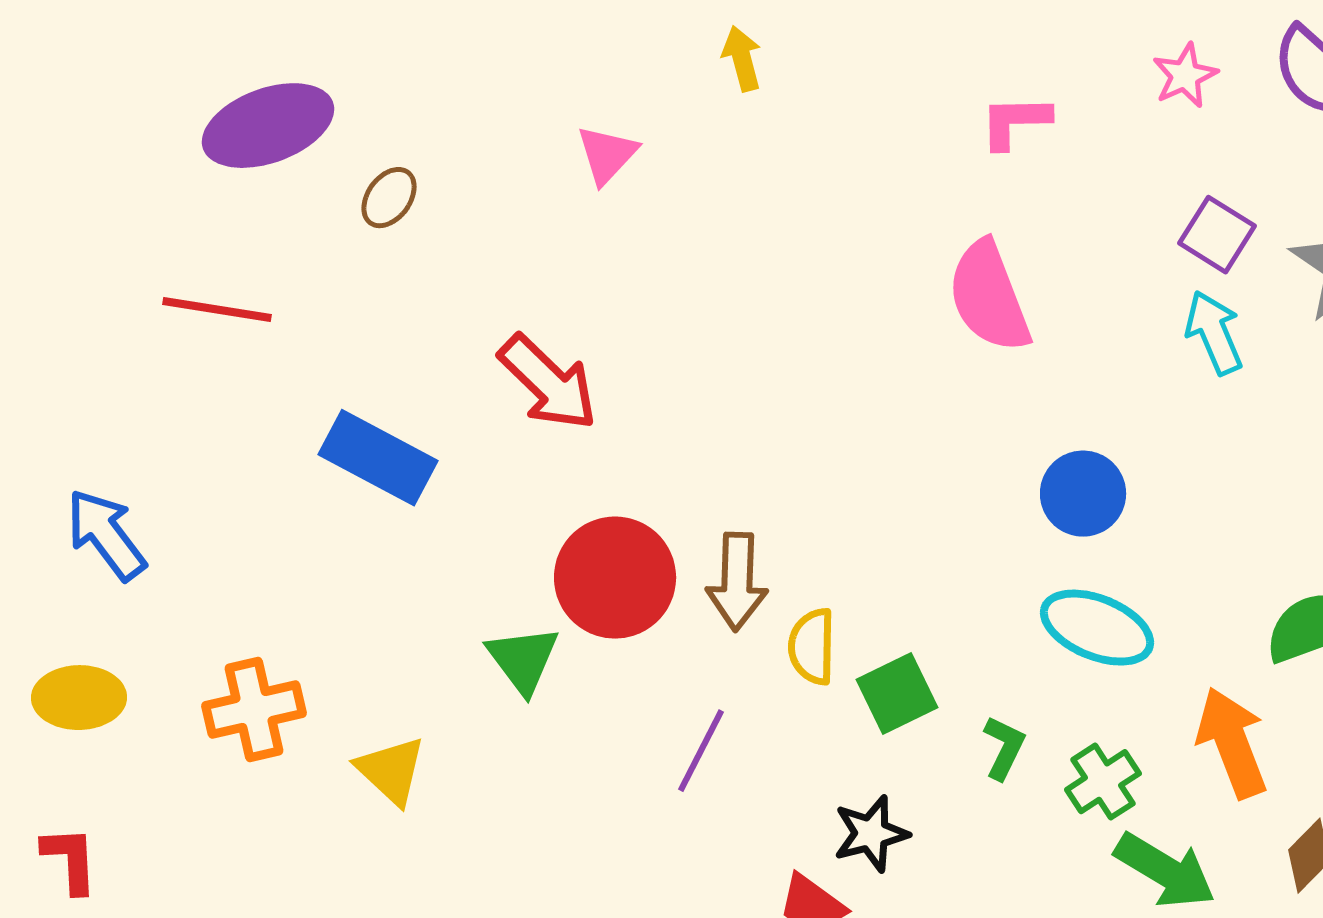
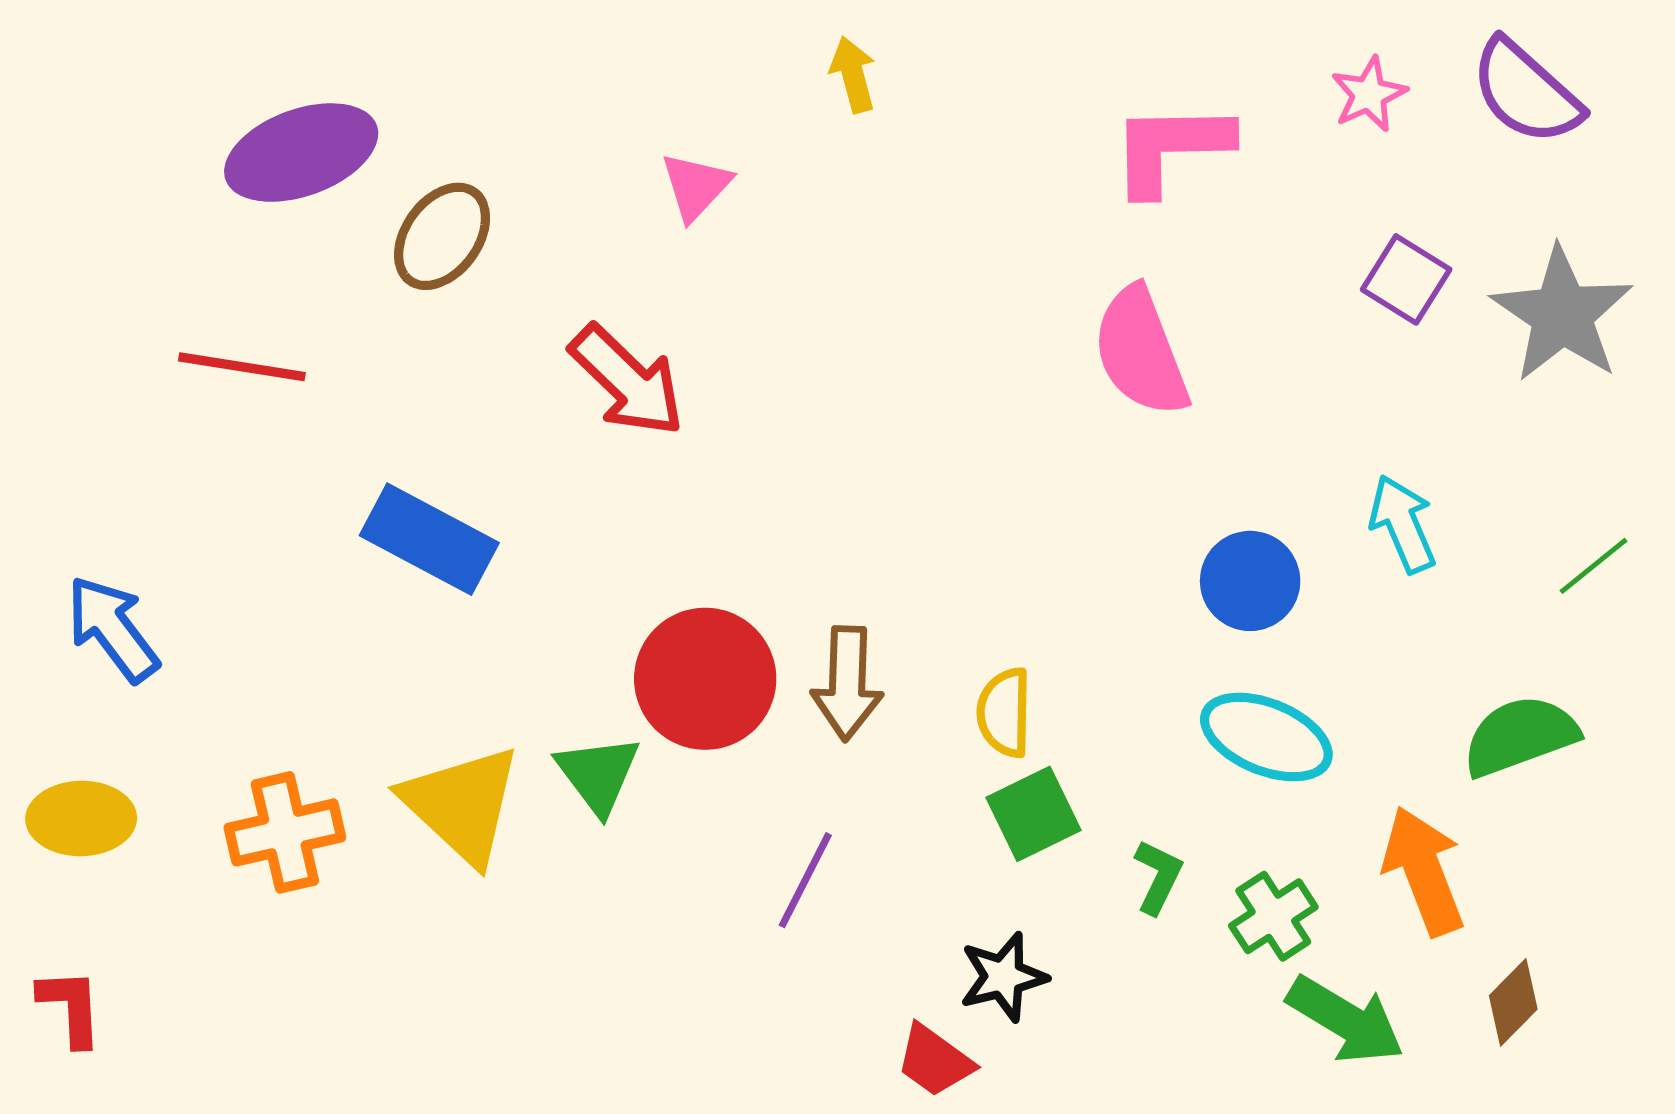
pink L-shape: (1015, 122) -> (1171, 148), size x1.5
brown ellipse: (389, 198) -> (442, 236), size x1.5
cyan arrow: (1214, 333) -> (1403, 524), moved
red arrow: (548, 383) -> (627, 381), moved
yellow semicircle: (812, 647) -> (1004, 713), moved
yellow triangle: (391, 771) -> (462, 805), moved, size x1.5

